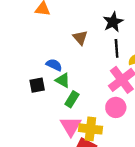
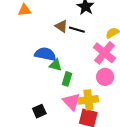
black line: (117, 48) -> (77, 30), moved, turned -56
blue semicircle: (54, 65) -> (45, 54), size x1.5
black square: (37, 85) -> (39, 111), moved

